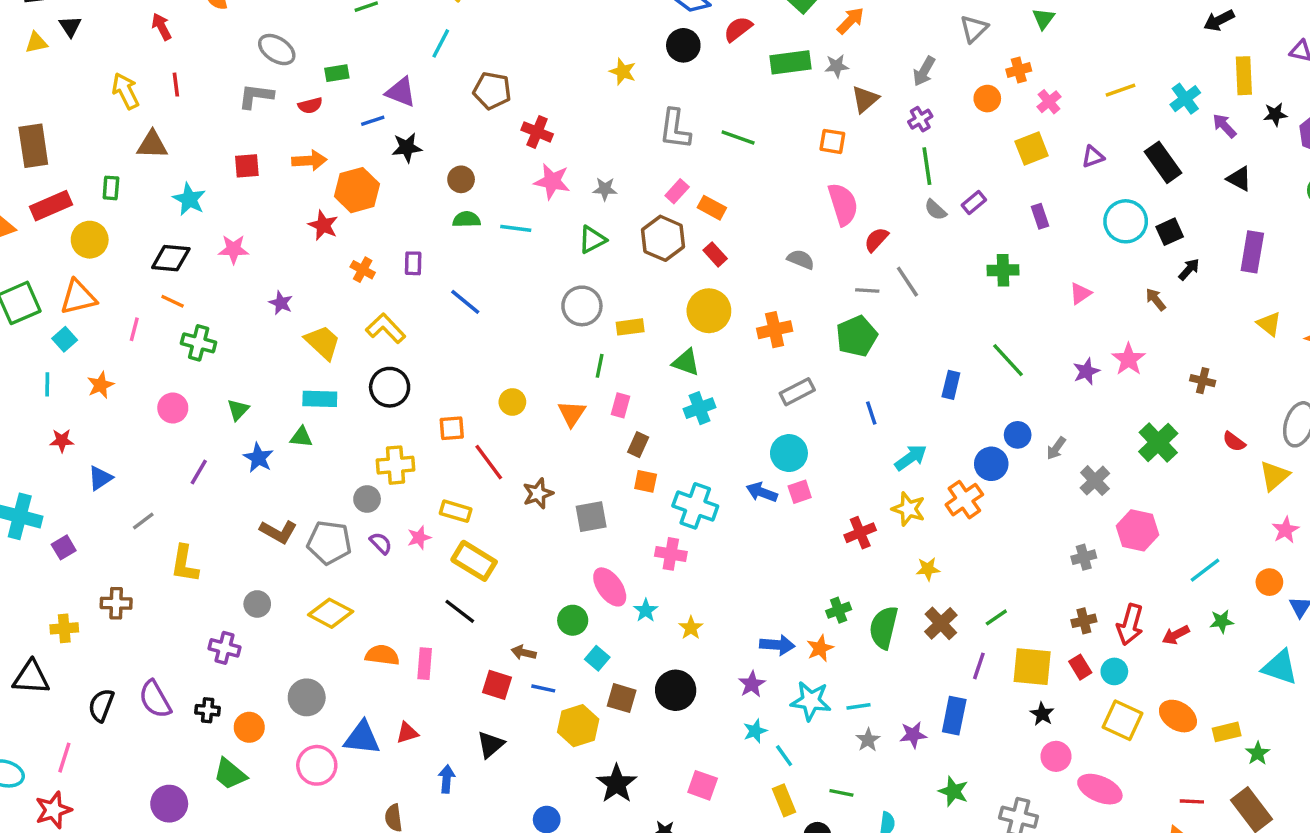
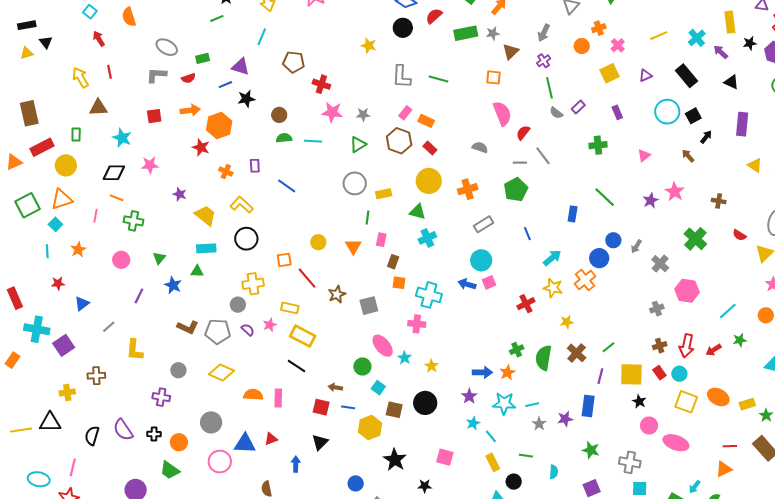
purple square: (64, 547) -> (64, 345), size x1.5

